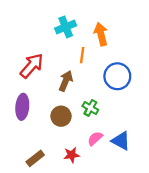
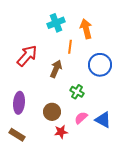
purple ellipse: (22, 107) -> (19, 103), moved
brown circle: (61, 116) -> (52, 112), moved
brown rectangle: (35, 158) -> (17, 135), moved, turned 70

